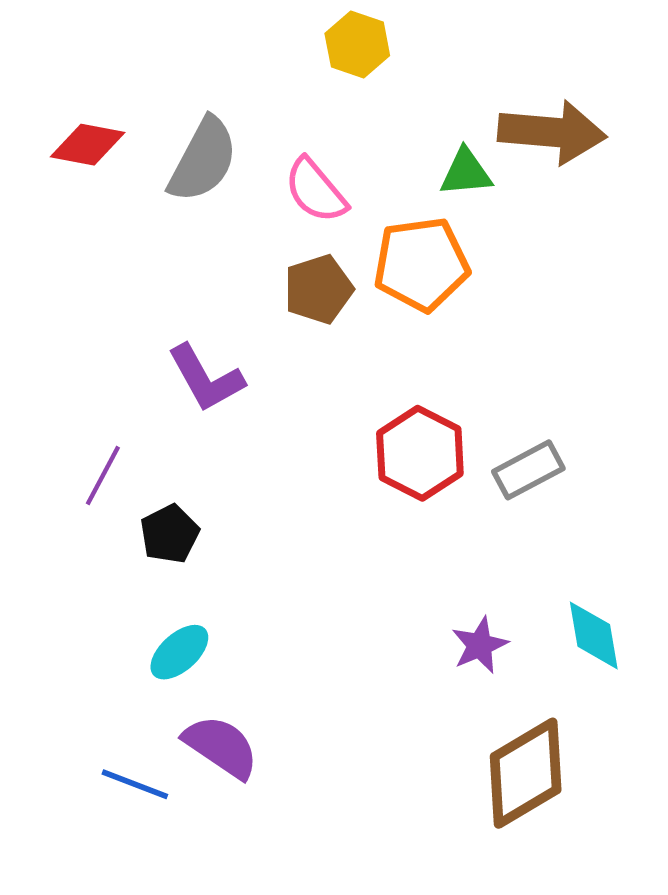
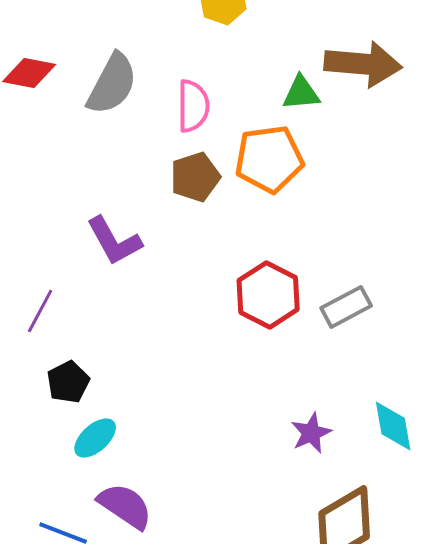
pink semicircle: (316, 190) -> (193, 106), turned -140
black pentagon: (170, 534) -> (68, 382), moved

